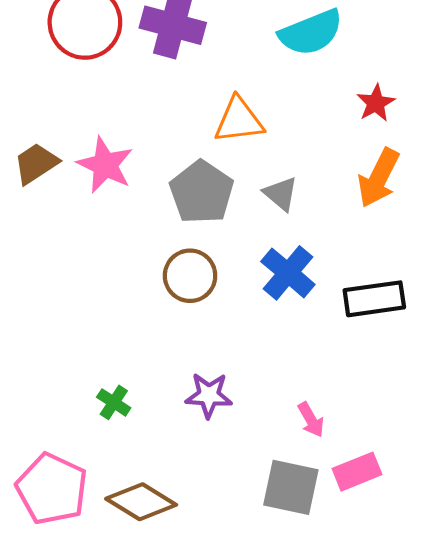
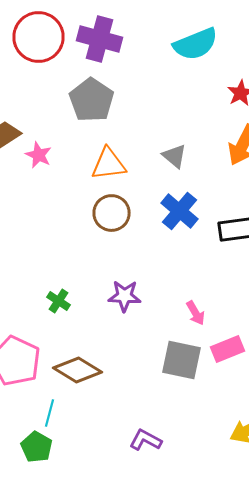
orange triangle: (239, 120) -> (108, 164), moved
pink star: (105, 165) -> (38, 155), moved, size x0.7
gray pentagon: (202, 192) -> (92, 100), moved

